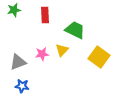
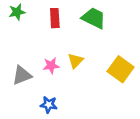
green trapezoid: (75, 30) -> (94, 18), moved
blue star: (22, 86) -> (49, 105), moved

